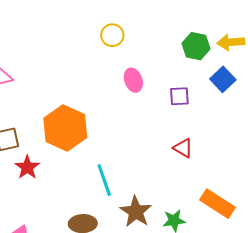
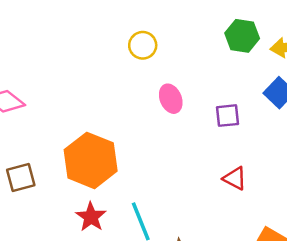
green hexagon: (196, 46) -> (242, 36), moved
red star: (27, 167) -> (91, 217), moved

